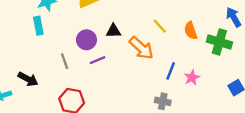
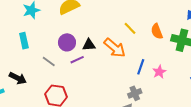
cyan rectangle: (38, 26) -> (24, 41), moved
black triangle: (113, 31) -> (89, 45), moved
gray line: (65, 61) -> (49, 62), turned -32
gray cross: (163, 101) -> (135, 93), turned -32

